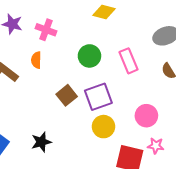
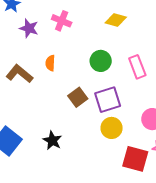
pink cross: (46, 30) -> (62, 21), moved
black star: (41, 142) -> (52, 140), turned -30

